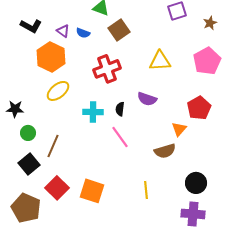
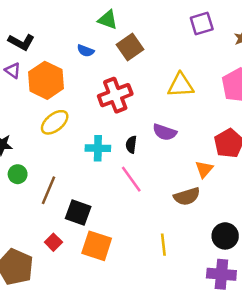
purple triangle: (63, 31) -> (13, 70), moved
black square: (29, 164) -> (78, 212), moved, turned -30
red square: (57, 188) -> (53, 242), size x0.6

